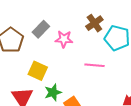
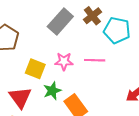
gray rectangle: (41, 29) -> (60, 21), moved, size x1.4
pink star: (64, 39) -> (64, 61), moved

